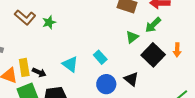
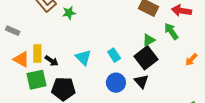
green arrow: (153, 25) -> (171, 31), turned 90
orange arrow: (177, 50) -> (191, 60), turned 32
black square: (153, 55) -> (146, 58), moved

